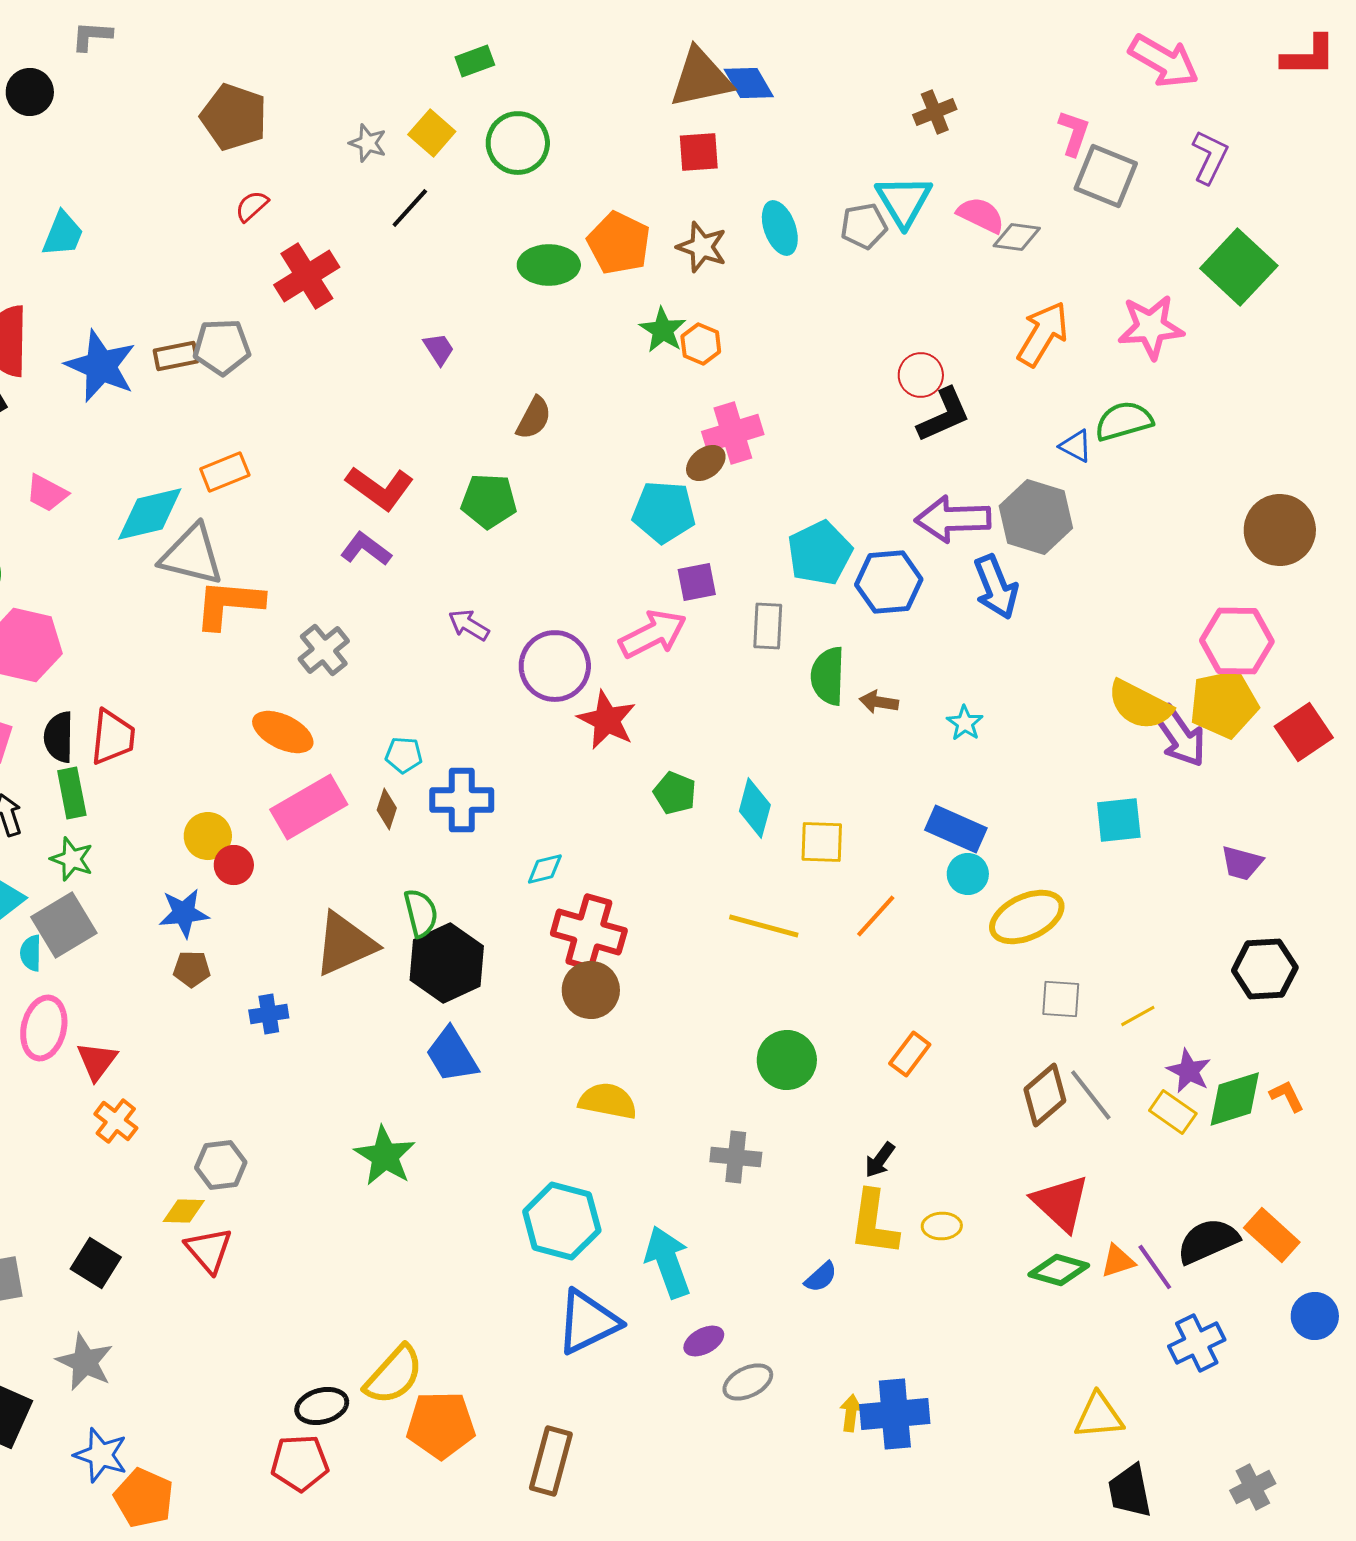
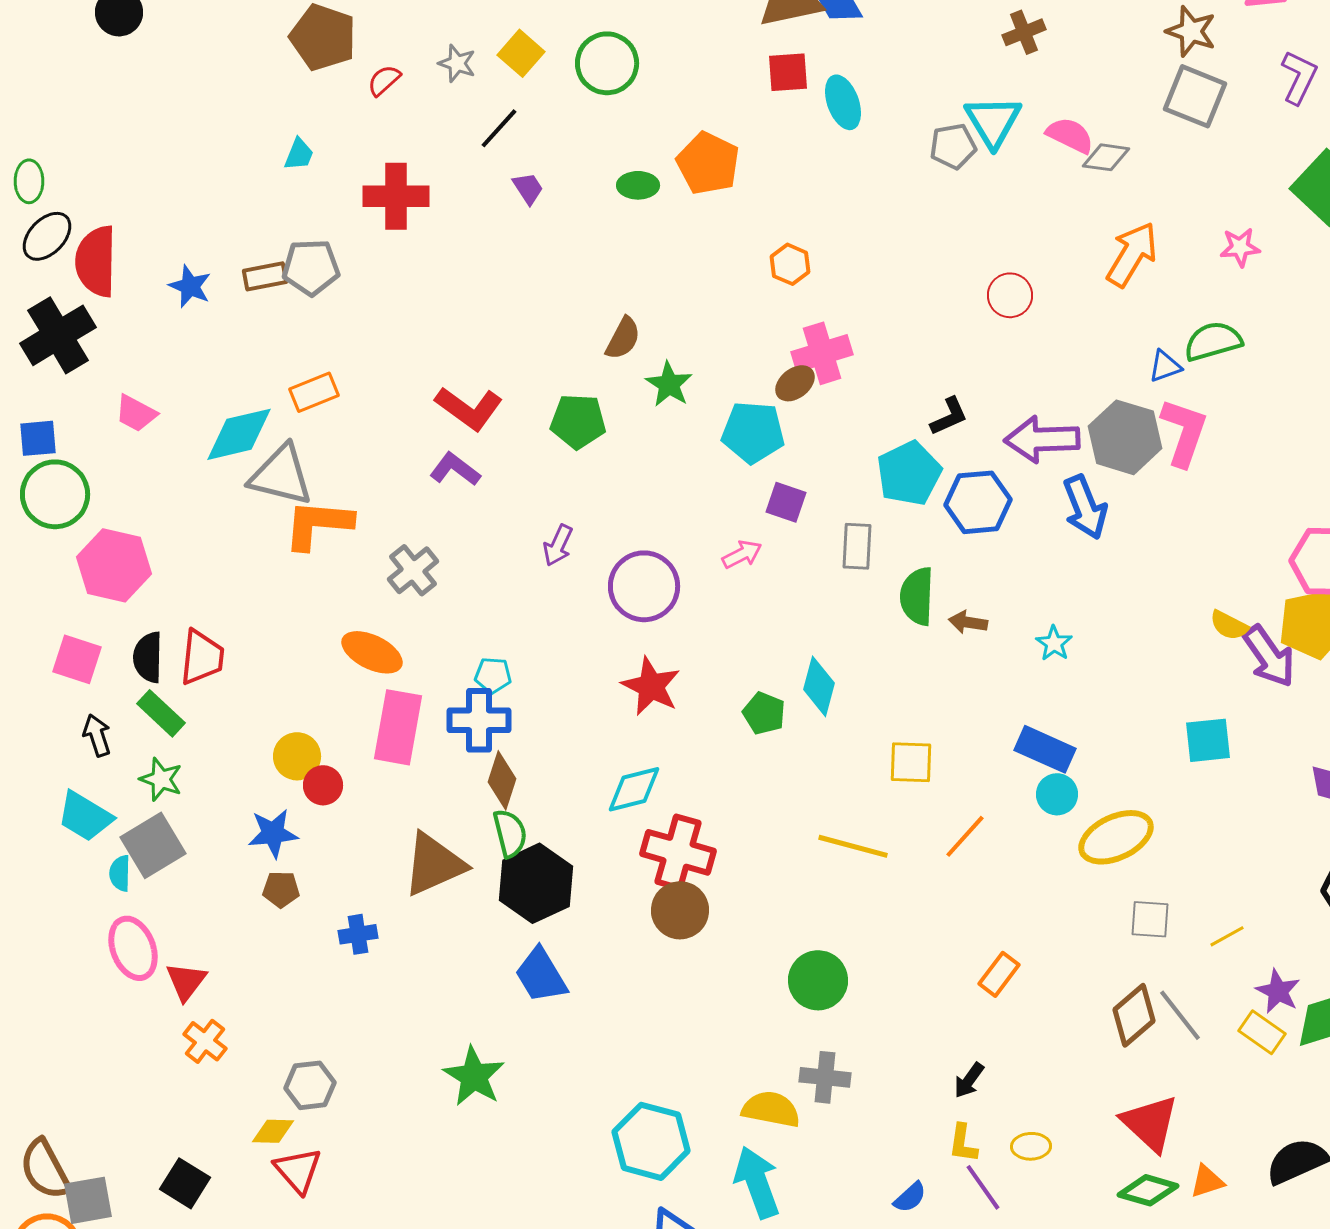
pink L-shape: (1074, 133) -> (1184, 432), moved, size x1.5
red semicircle: (252, 206) -> (384, 80), moved
cyan ellipse: (780, 228) -> (843, 102), moved
cyan trapezoid: (63, 234) -> (299, 154), moved, size x0.7
brown star: (702, 247) -> (1191, 31), moved
green ellipse: (549, 265) -> (638, 185), size x0.7
red cross: (307, 276) -> (396, 196), turned 32
pink star: (1151, 327) -> (1240, 247), size x0.6
green star: (663, 330) -> (669, 384), moved
purple trapezoid: (439, 349) -> (528, 188), moved
blue star: (101, 366) -> (190, 286), size x0.6
black L-shape: (944, 415) -> (949, 416), moved, size x0.7
blue triangle: (1076, 446) -> (1165, 366), turned -48
purple square: (697, 582) -> (786, 502), turned 30
purple arrow: (469, 625) -> (558, 545), turned -96
pink arrow: (653, 634) -> (742, 554), size x0.6
yellow semicircle: (1140, 705) -> (1229, 625), size x0.6
red star: (607, 720) -> (651, 686), moved
green rectangle: (72, 793) -> (161, 713), turned -36
blue cross: (462, 800) -> (479, 720), moved
pink rectangle: (309, 807) -> (398, 727), turned -50
cyan diamond: (755, 808) -> (819, 686), moved
brown diamond: (387, 809) -> (502, 780), moved, size x1.4
cyan diamond: (545, 869) -> (634, 789), size x1.5
pink ellipse: (44, 1028) -> (133, 948), turned -34
green circle: (787, 1060) -> (818, 980), moved
yellow semicircle: (608, 1101) -> (771, 1109), moved
yellow L-shape: (874, 1223) -> (963, 1143), size x0.6
purple line: (1155, 1267) -> (983, 1187), moved

